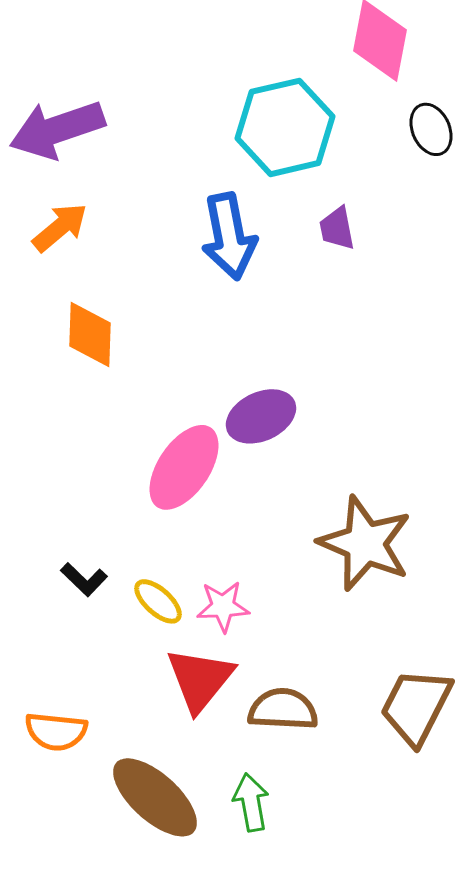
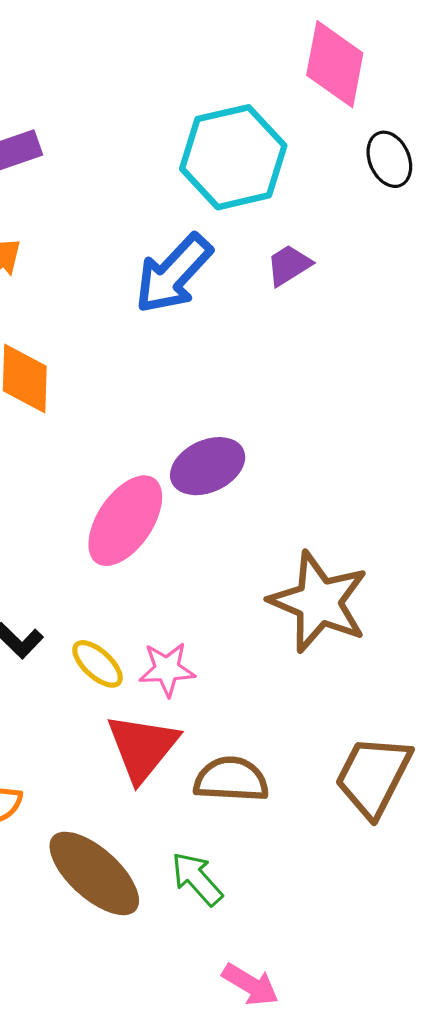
purple trapezoid: (337, 228) -> (289, 265), turned 69
blue arrow: (229, 236) -> (173, 274), turned 54
green arrow: (251, 802) -> (197, 879), turned -32

